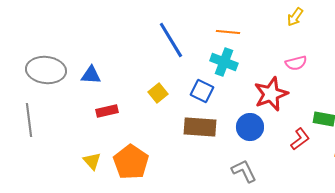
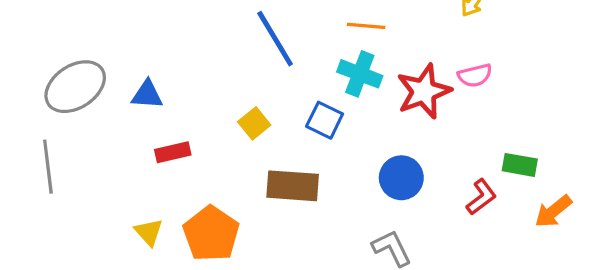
gray ellipse: (46, 70) -> (75, 87), turned -39
red star: (271, 94) -> (424, 91), moved
brown rectangle: (200, 127) -> (293, 186), moved

